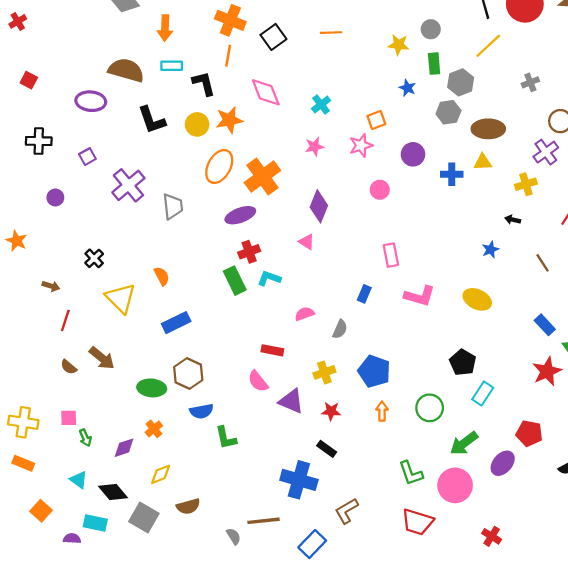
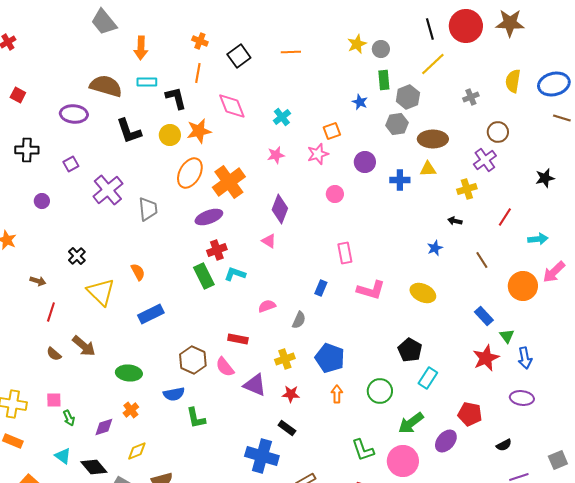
orange cross: (230, 20) -> (200, 41), size x0.6
yellow star: (399, 45) -> (357, 44), moved, turned -30
brown hexagon: (188, 374) -> (193, 360), moved

